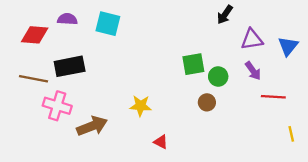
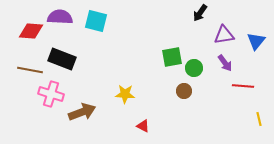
purple semicircle: (67, 19) -> (60, 17), size x1.4
black rectangle: (70, 66) -> (62, 59), turned 32

